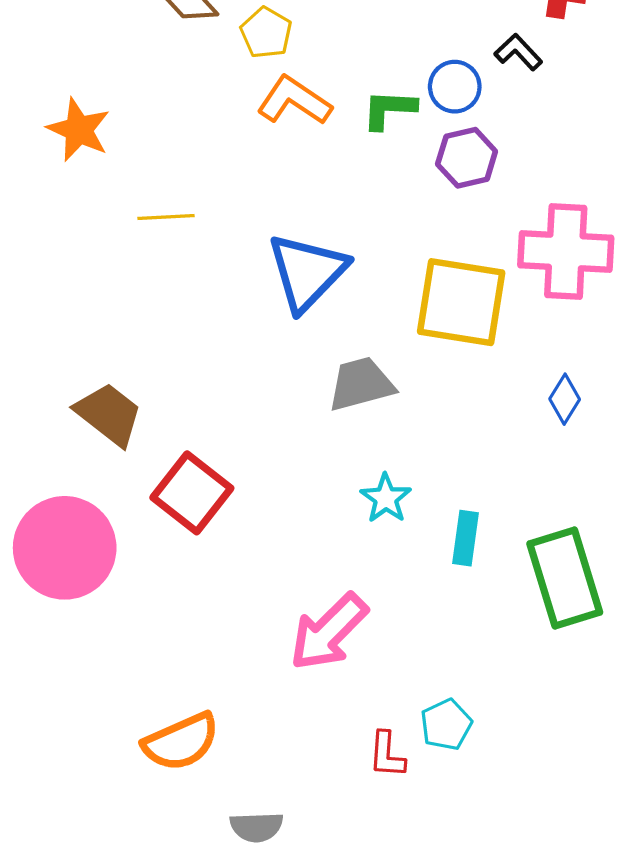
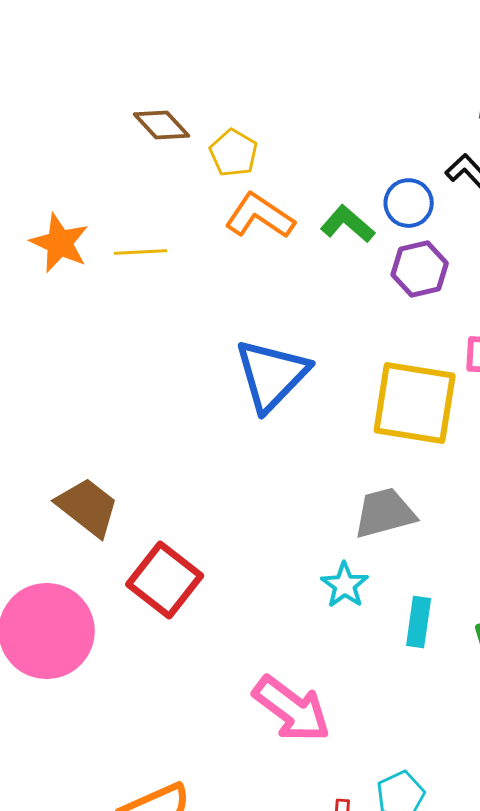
green L-shape: (389, 109) -> (348, 224), turned 38
yellow line: (166, 217) -> (141, 252), moved
gray trapezoid: (361, 384) -> (385, 513), moved
pink arrow: (329, 632) -> (292, 709), turned -98

